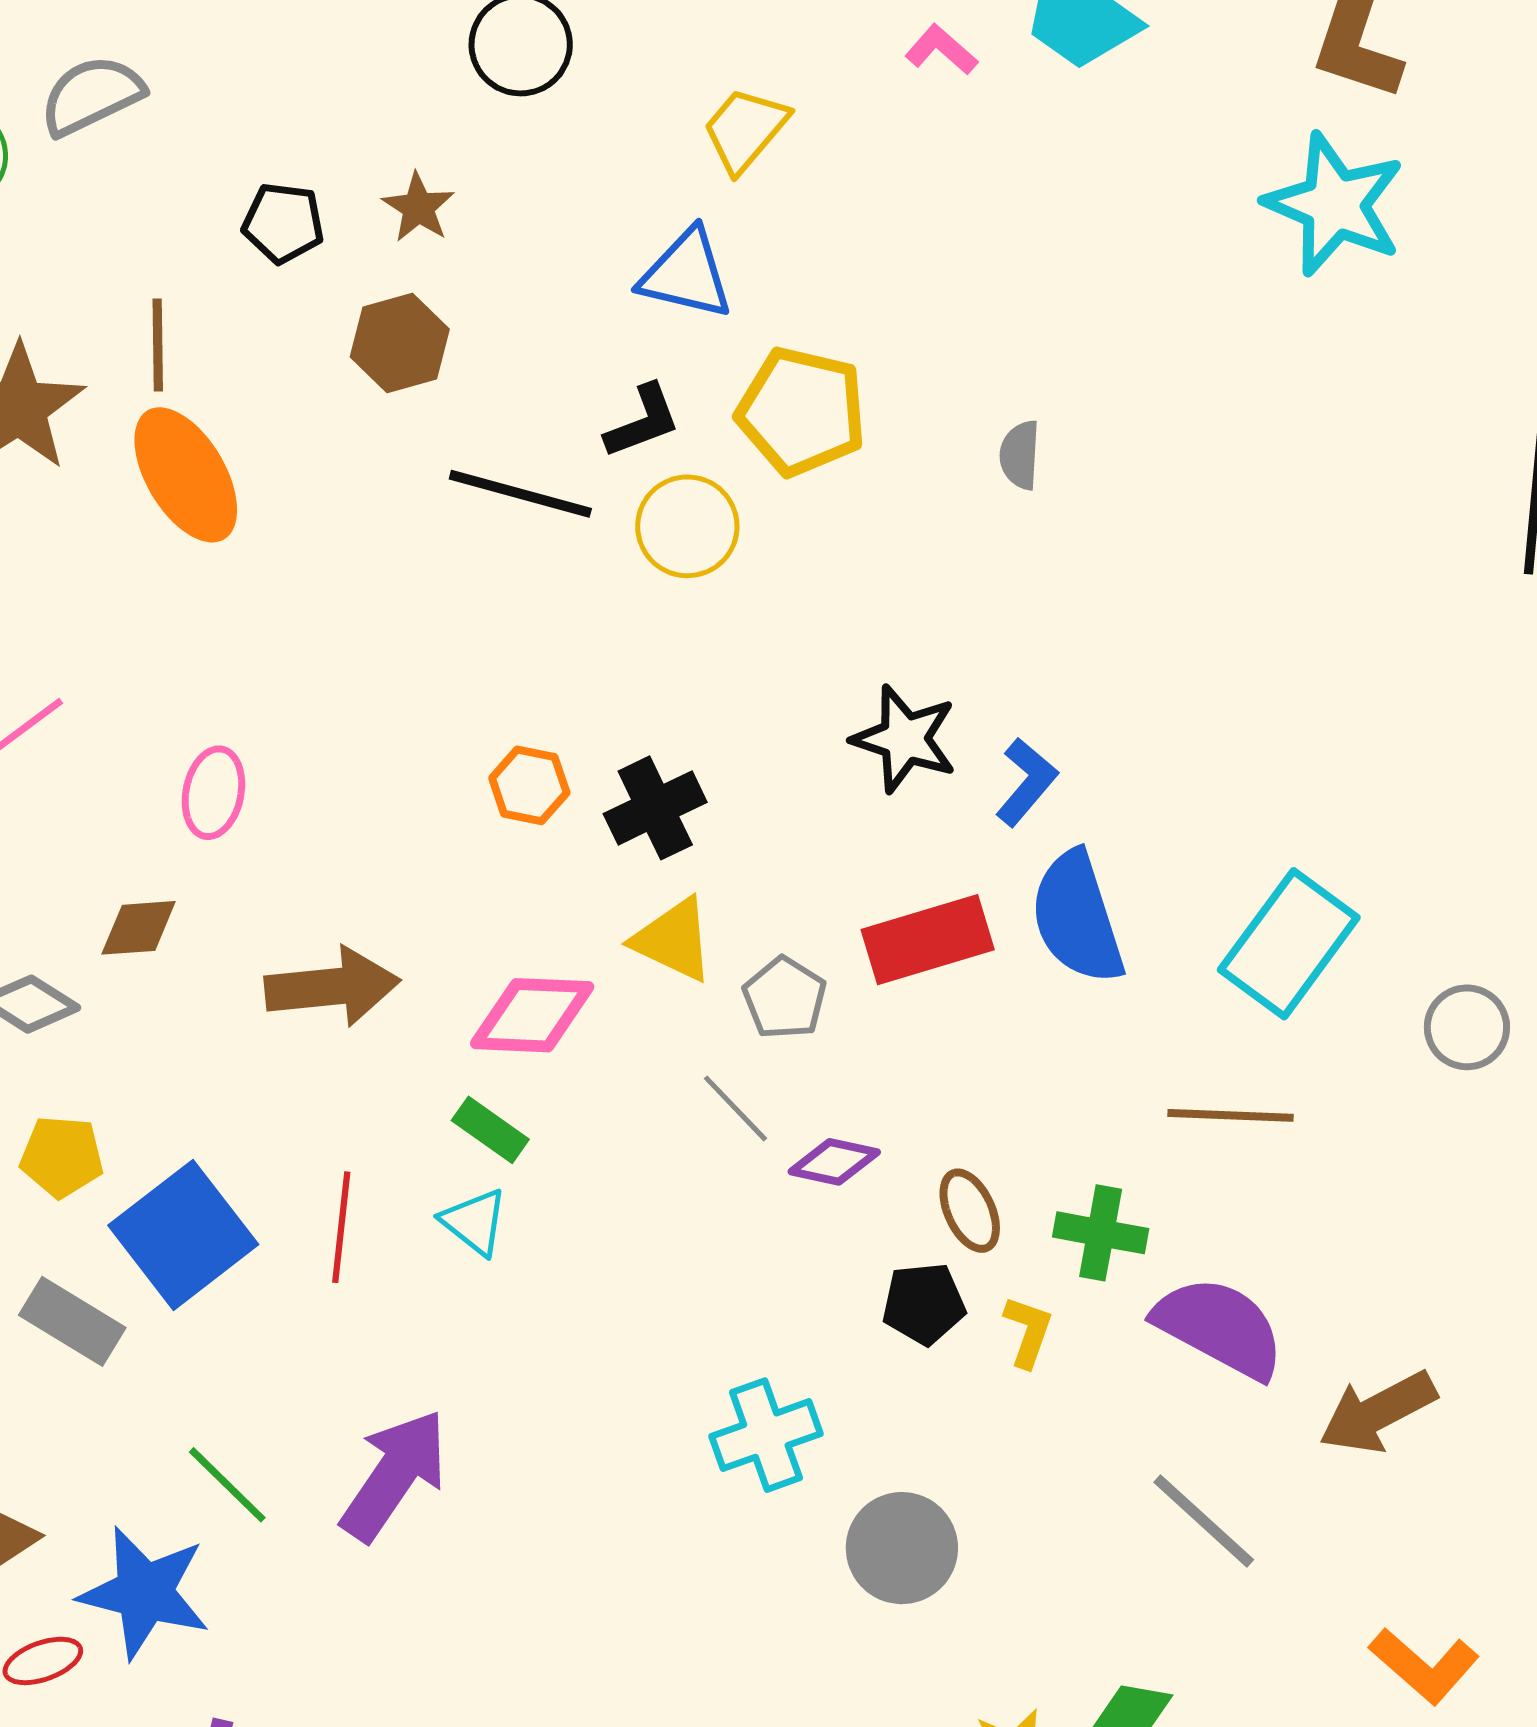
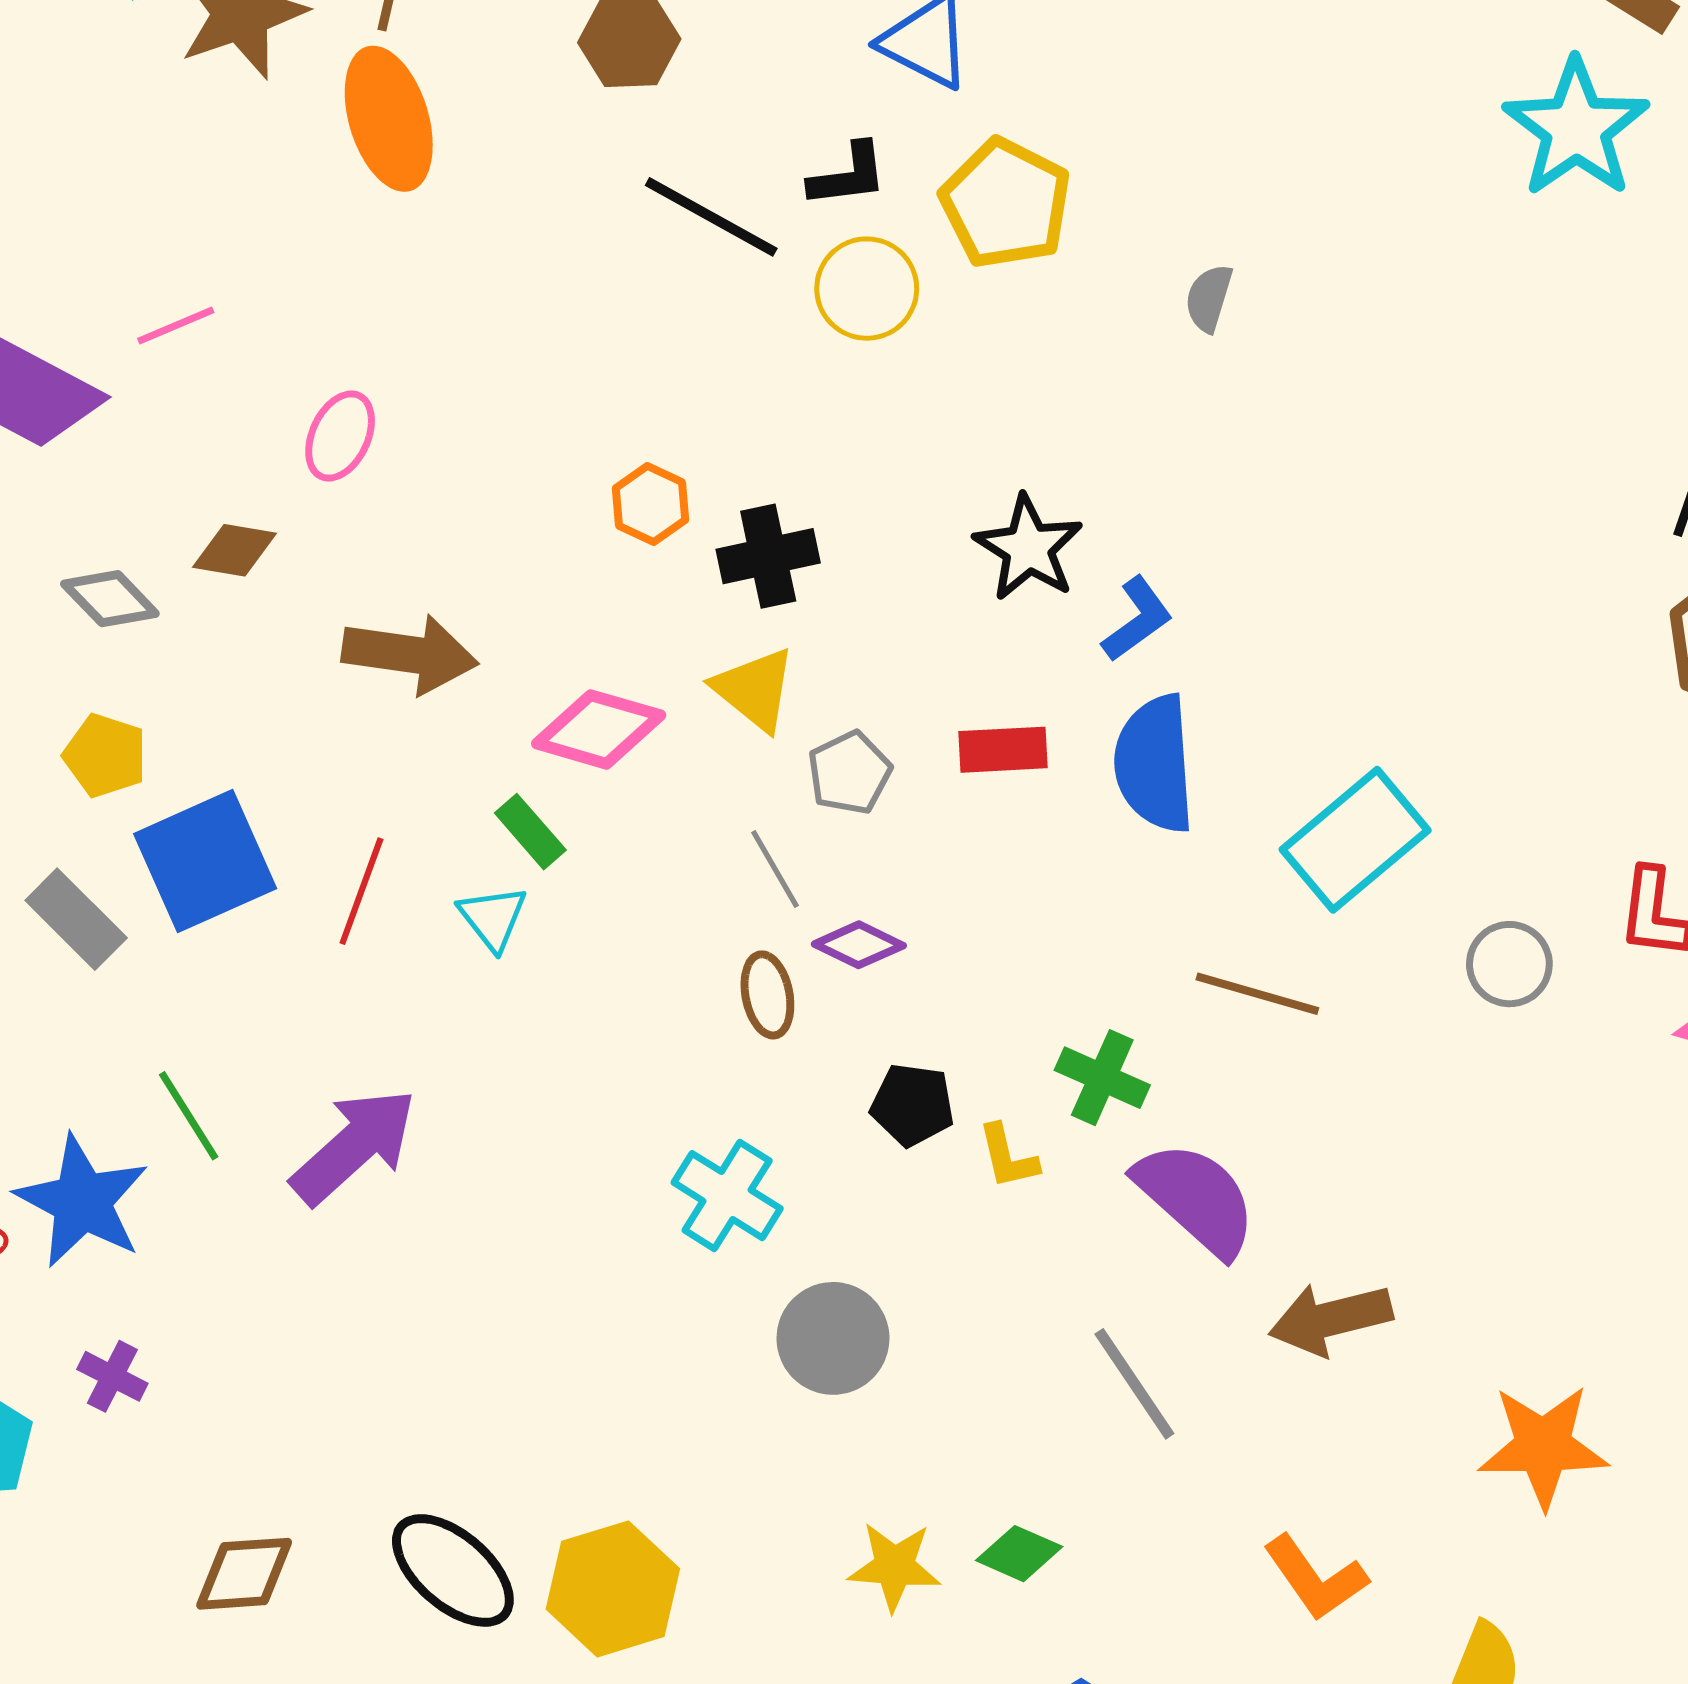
red rectangle: (928, 940) -> (1003, 750), size x0.7
brown ellipse: (970, 1211) -> (767, 995), moved
yellow L-shape: (1028, 1331) -> (1008, 1157), turned 134
cyan cross: (766, 1435) -> (727, 1196), turned 38

